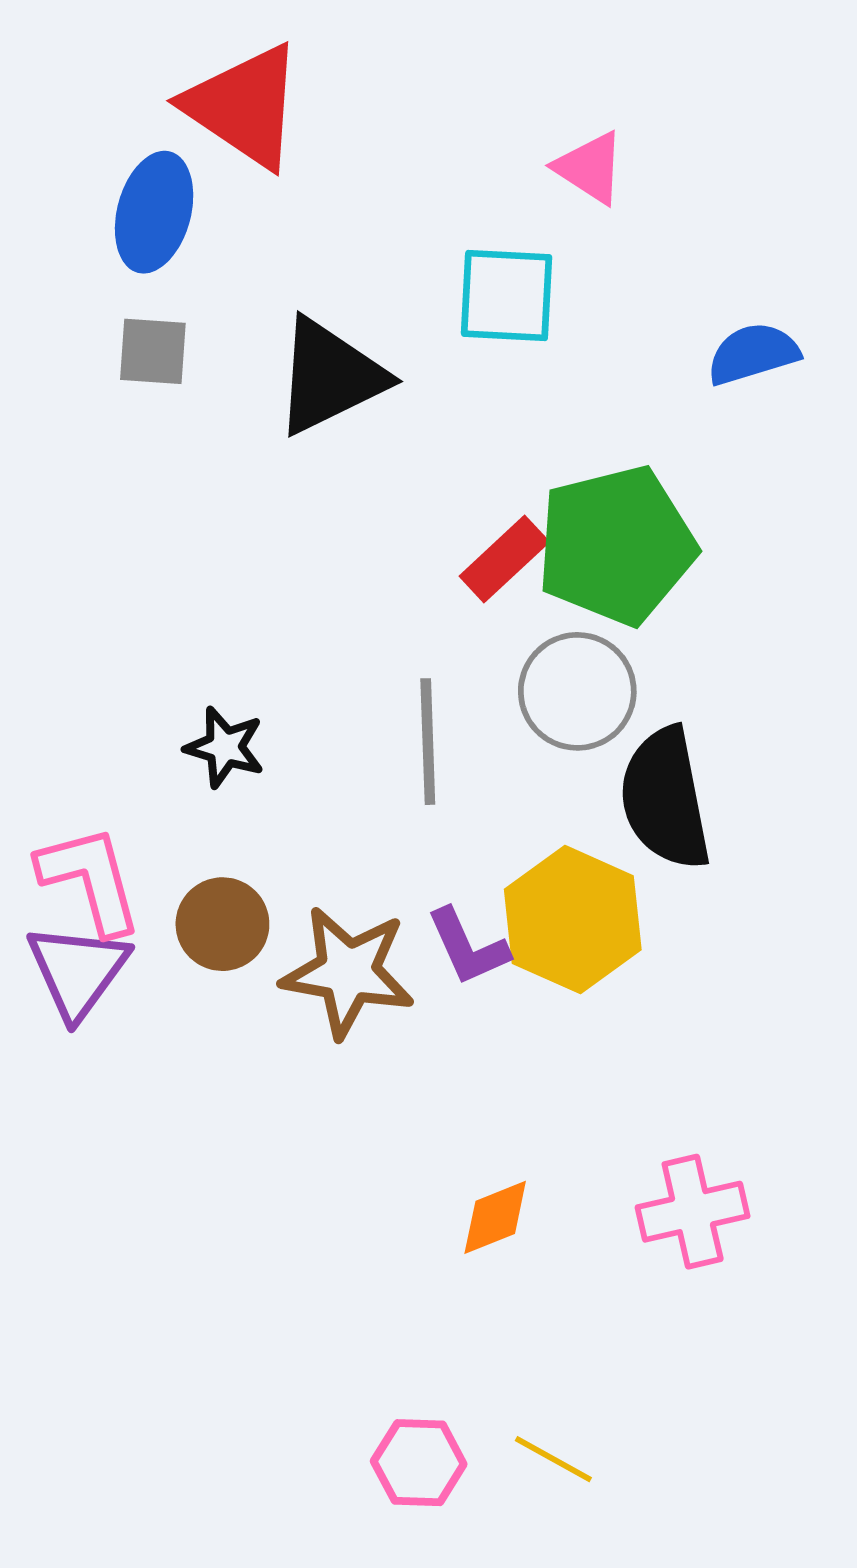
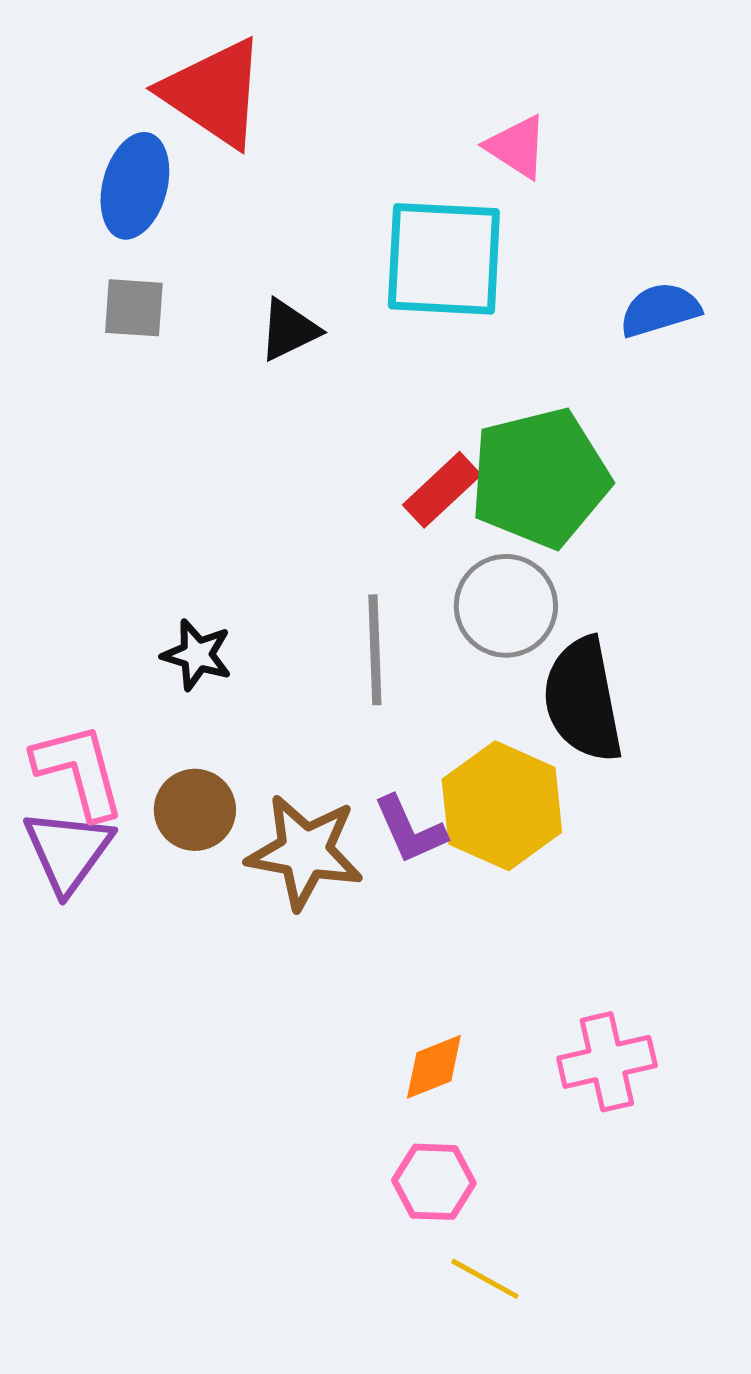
cyan square: (507, 295) -> (444, 259), size x1.4
black triangle: (330, 376) -> (289, 330), size x0.6
pink hexagon: (419, 1463) -> (434, 1182), moved

